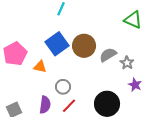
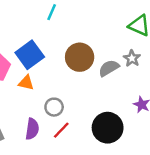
blue square: (57, 44) -> (30, 55), moved
gray star: (127, 63) -> (132, 58), moved

